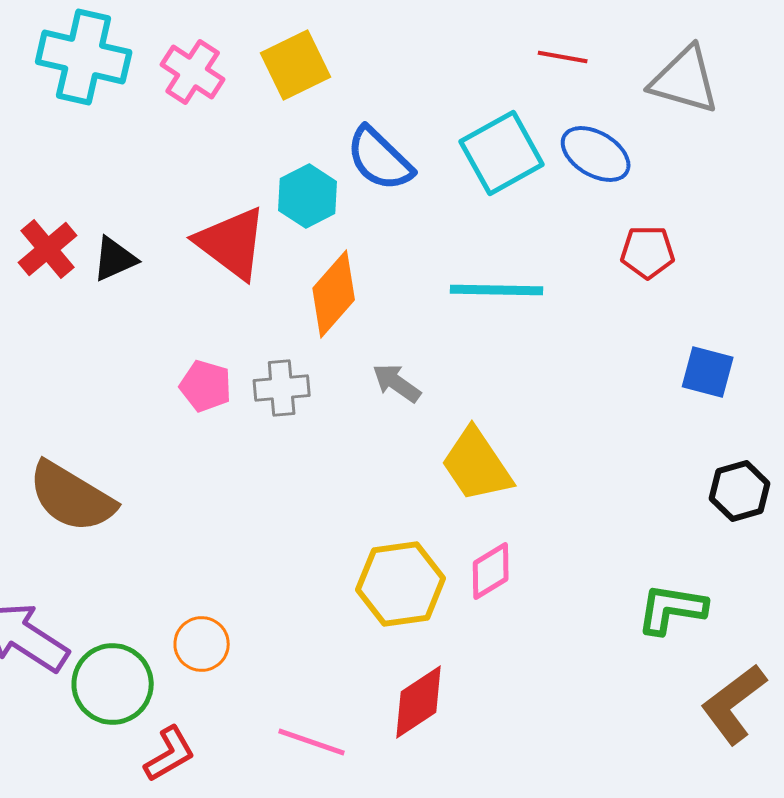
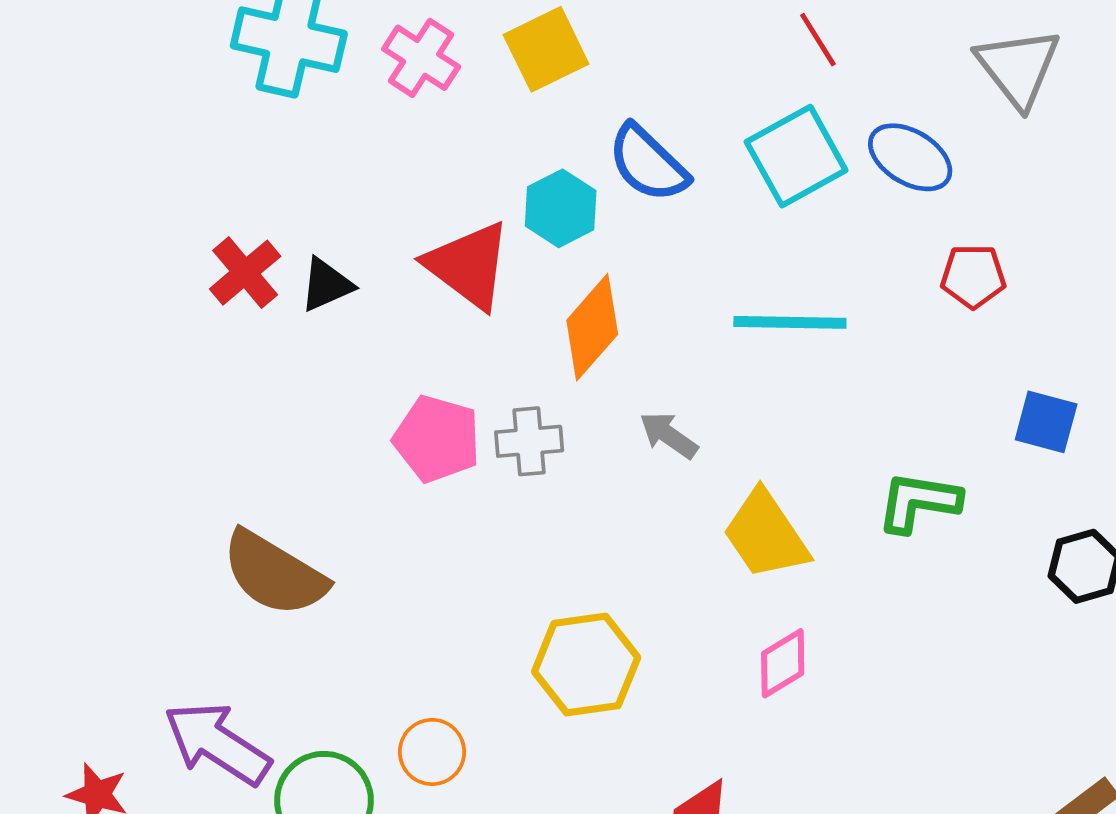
red line: (563, 57) -> (818, 40), moved, turned 48
gray triangle: (685, 80) -> (1018, 68), turned 36
pink pentagon: (206, 386) -> (437, 439), size x1.4
yellow hexagon: (401, 584) -> (586, 665), moved
green L-shape: (672, 609) -> (919, 502), moved

